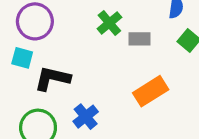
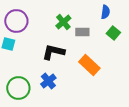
black L-shape: (52, 78) -> (53, 52), moved
orange rectangle: (151, 91) -> (89, 65), turned 75

